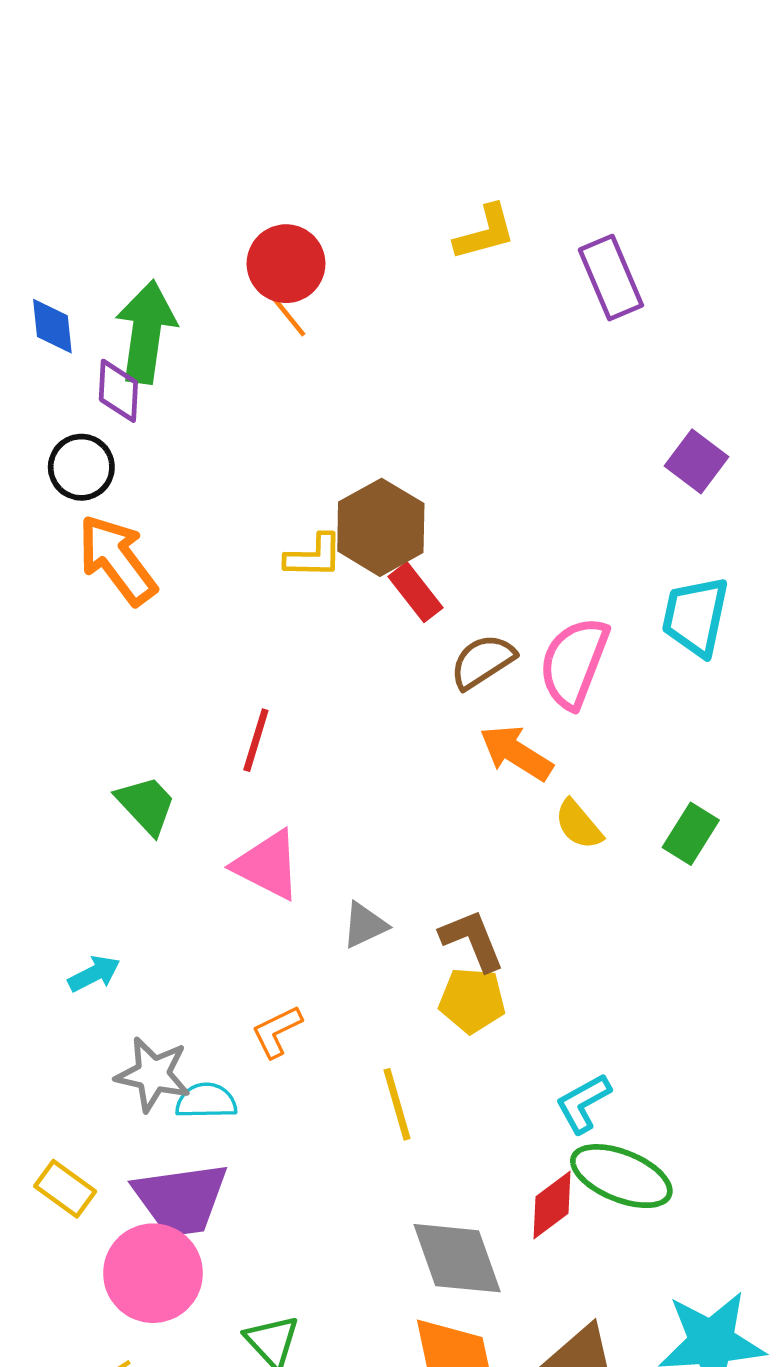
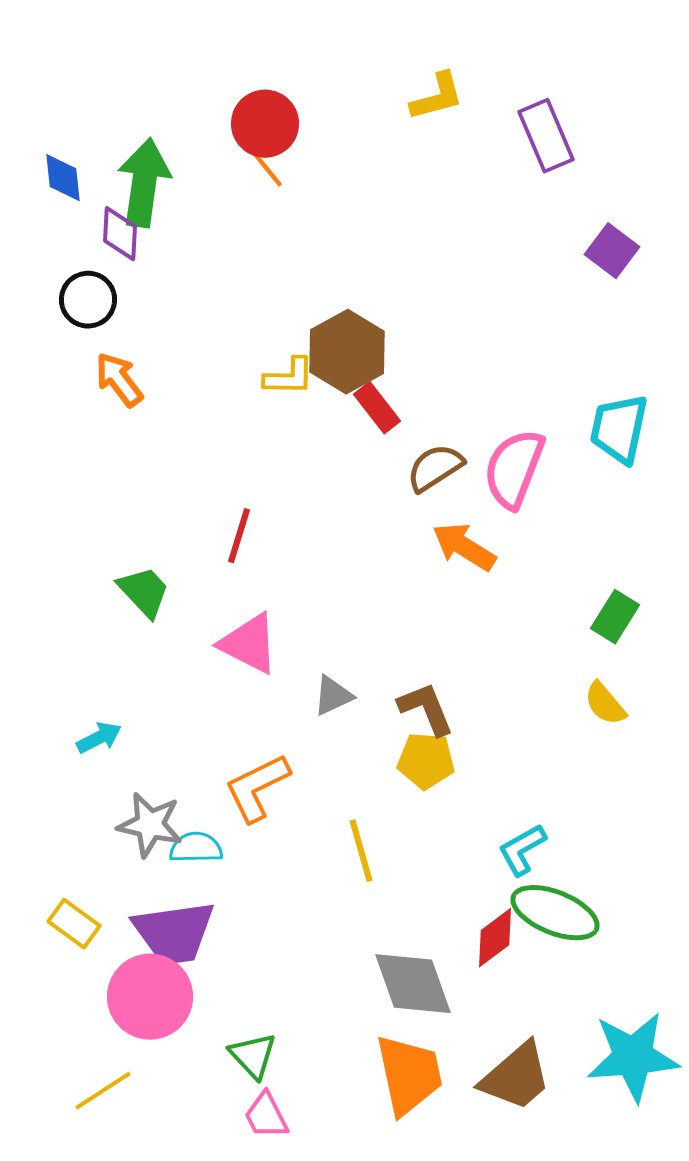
purple square: (697, 461) -> (612, 251), moved
orange arrow: (117, 560) -> (119, 380), size x0.7
yellow semicircle: (579, 825) -> (605, 704), moved
orange L-shape: (277, 1032) -> (257, 788), size x1.5

